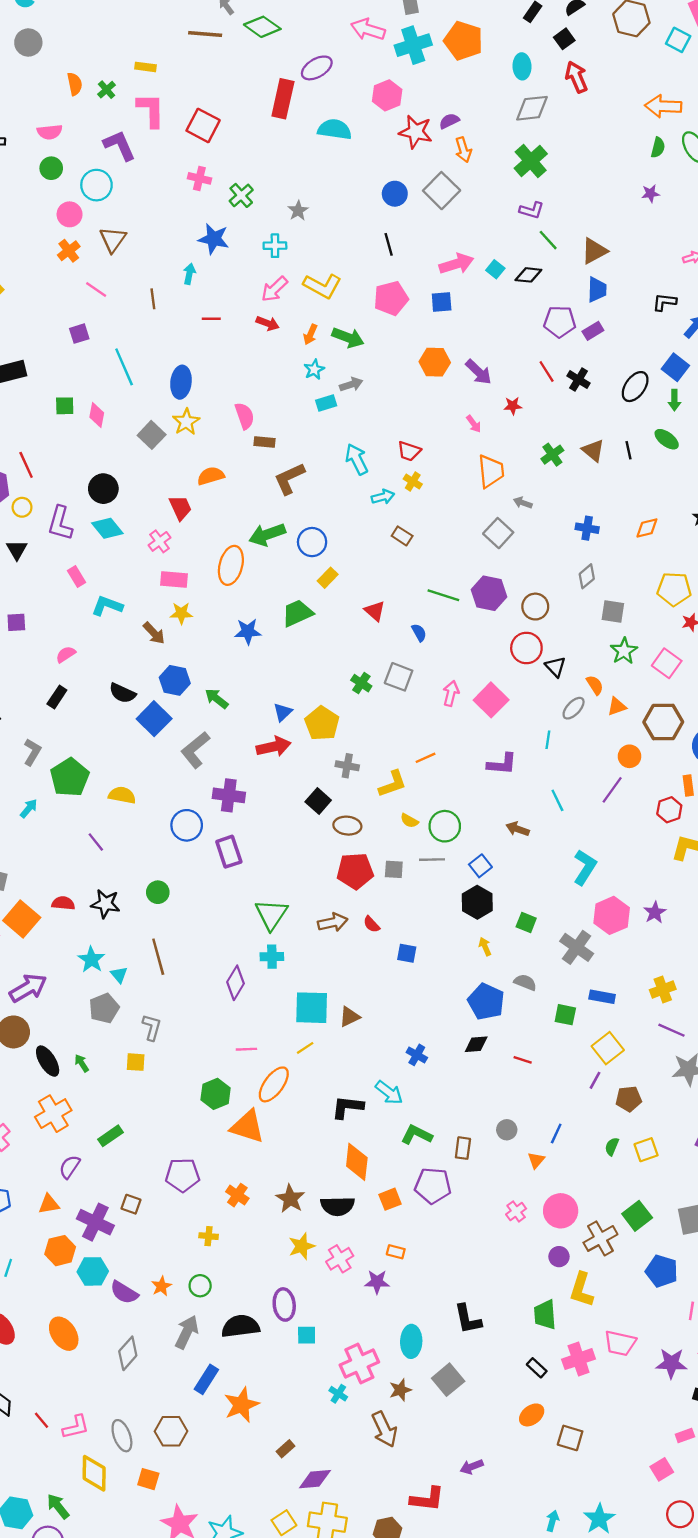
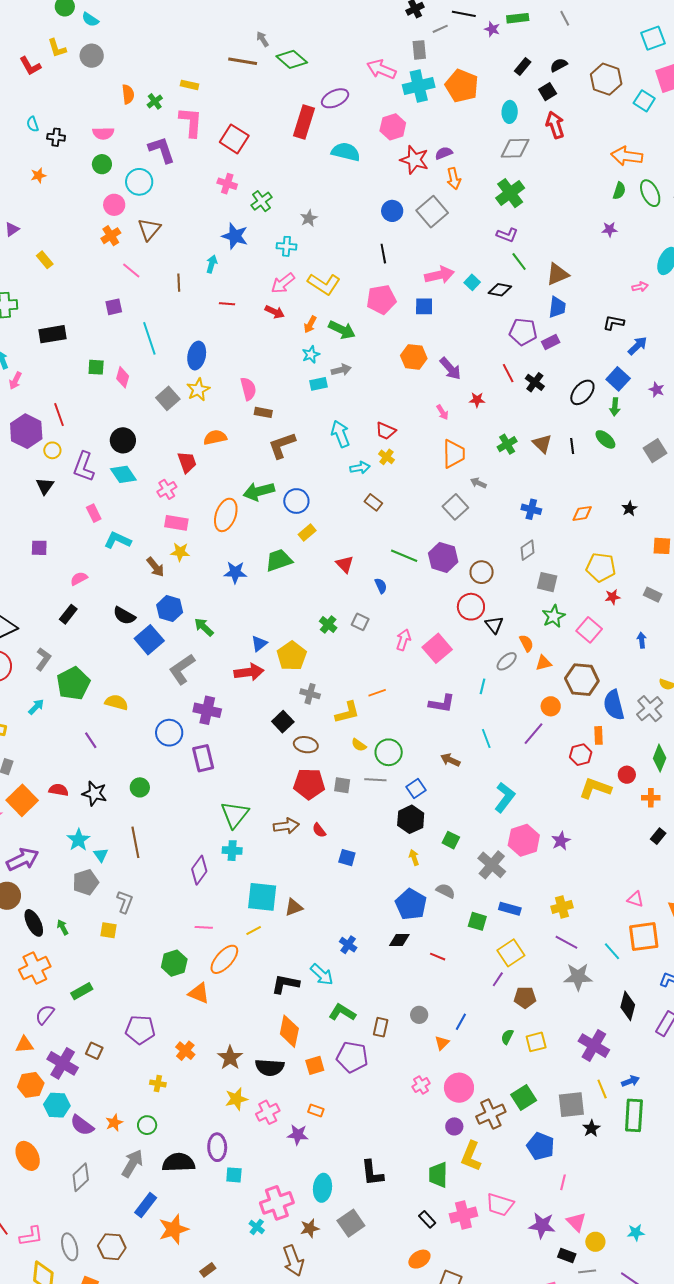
gray square: (399, 677) -> (360, 622), size x0.7
orange triangle: (247, 1127) -> (199, 993), size x0.7

